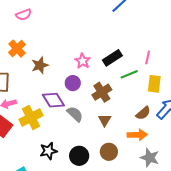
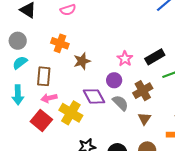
orange cross: (17, 49) -> (60, 43), turned -30
gray semicircle: (75, 114) -> (120, 103), moved
yellow cross: (31, 117) -> (71, 113), turned -35

